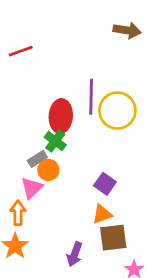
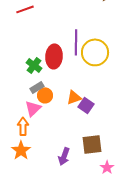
green cross: (55, 141) -> (34, 65), moved
orange triangle: (102, 214) -> (74, 97), moved

